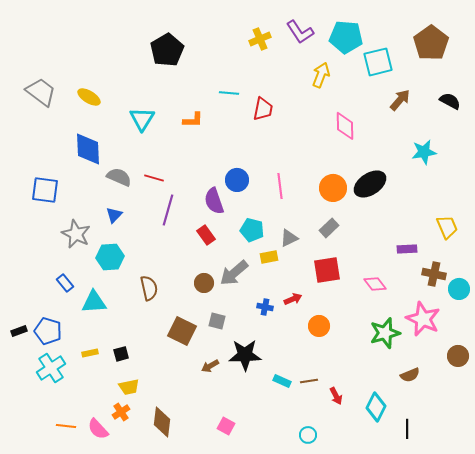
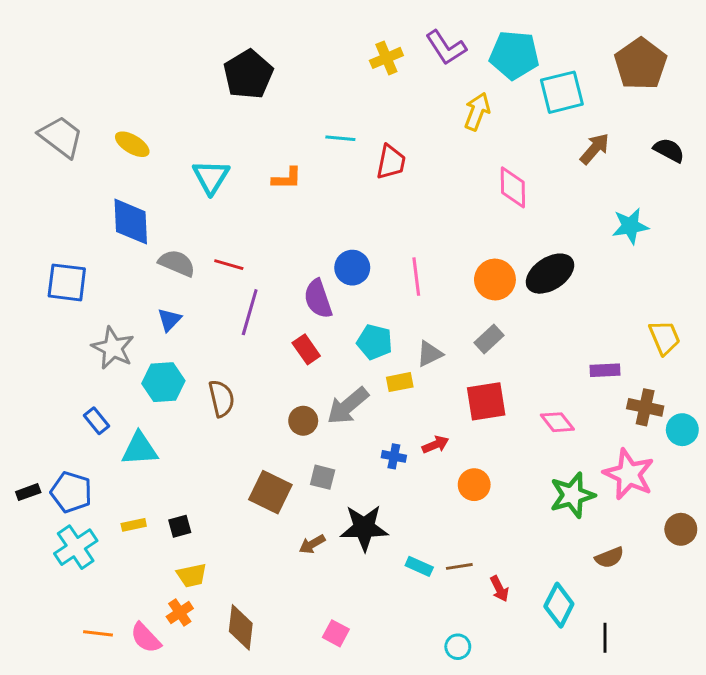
brown semicircle: (149, 288) -> (221, 398), moved

